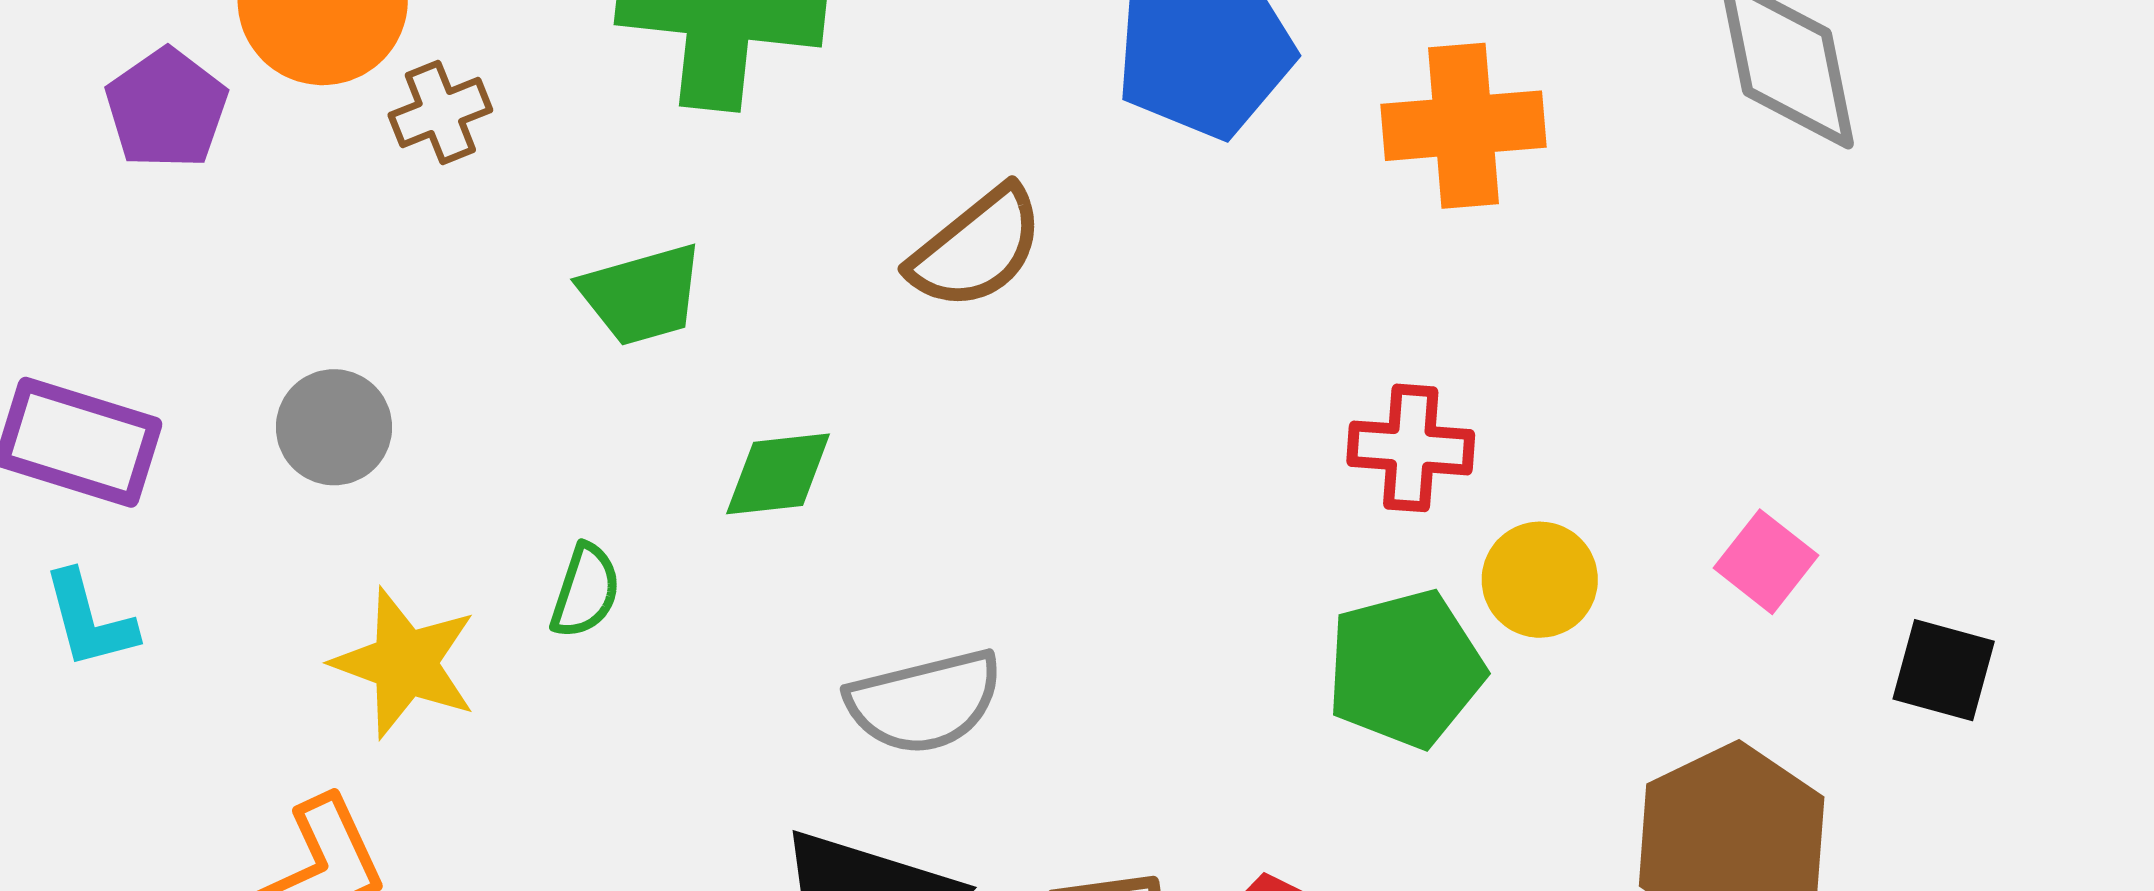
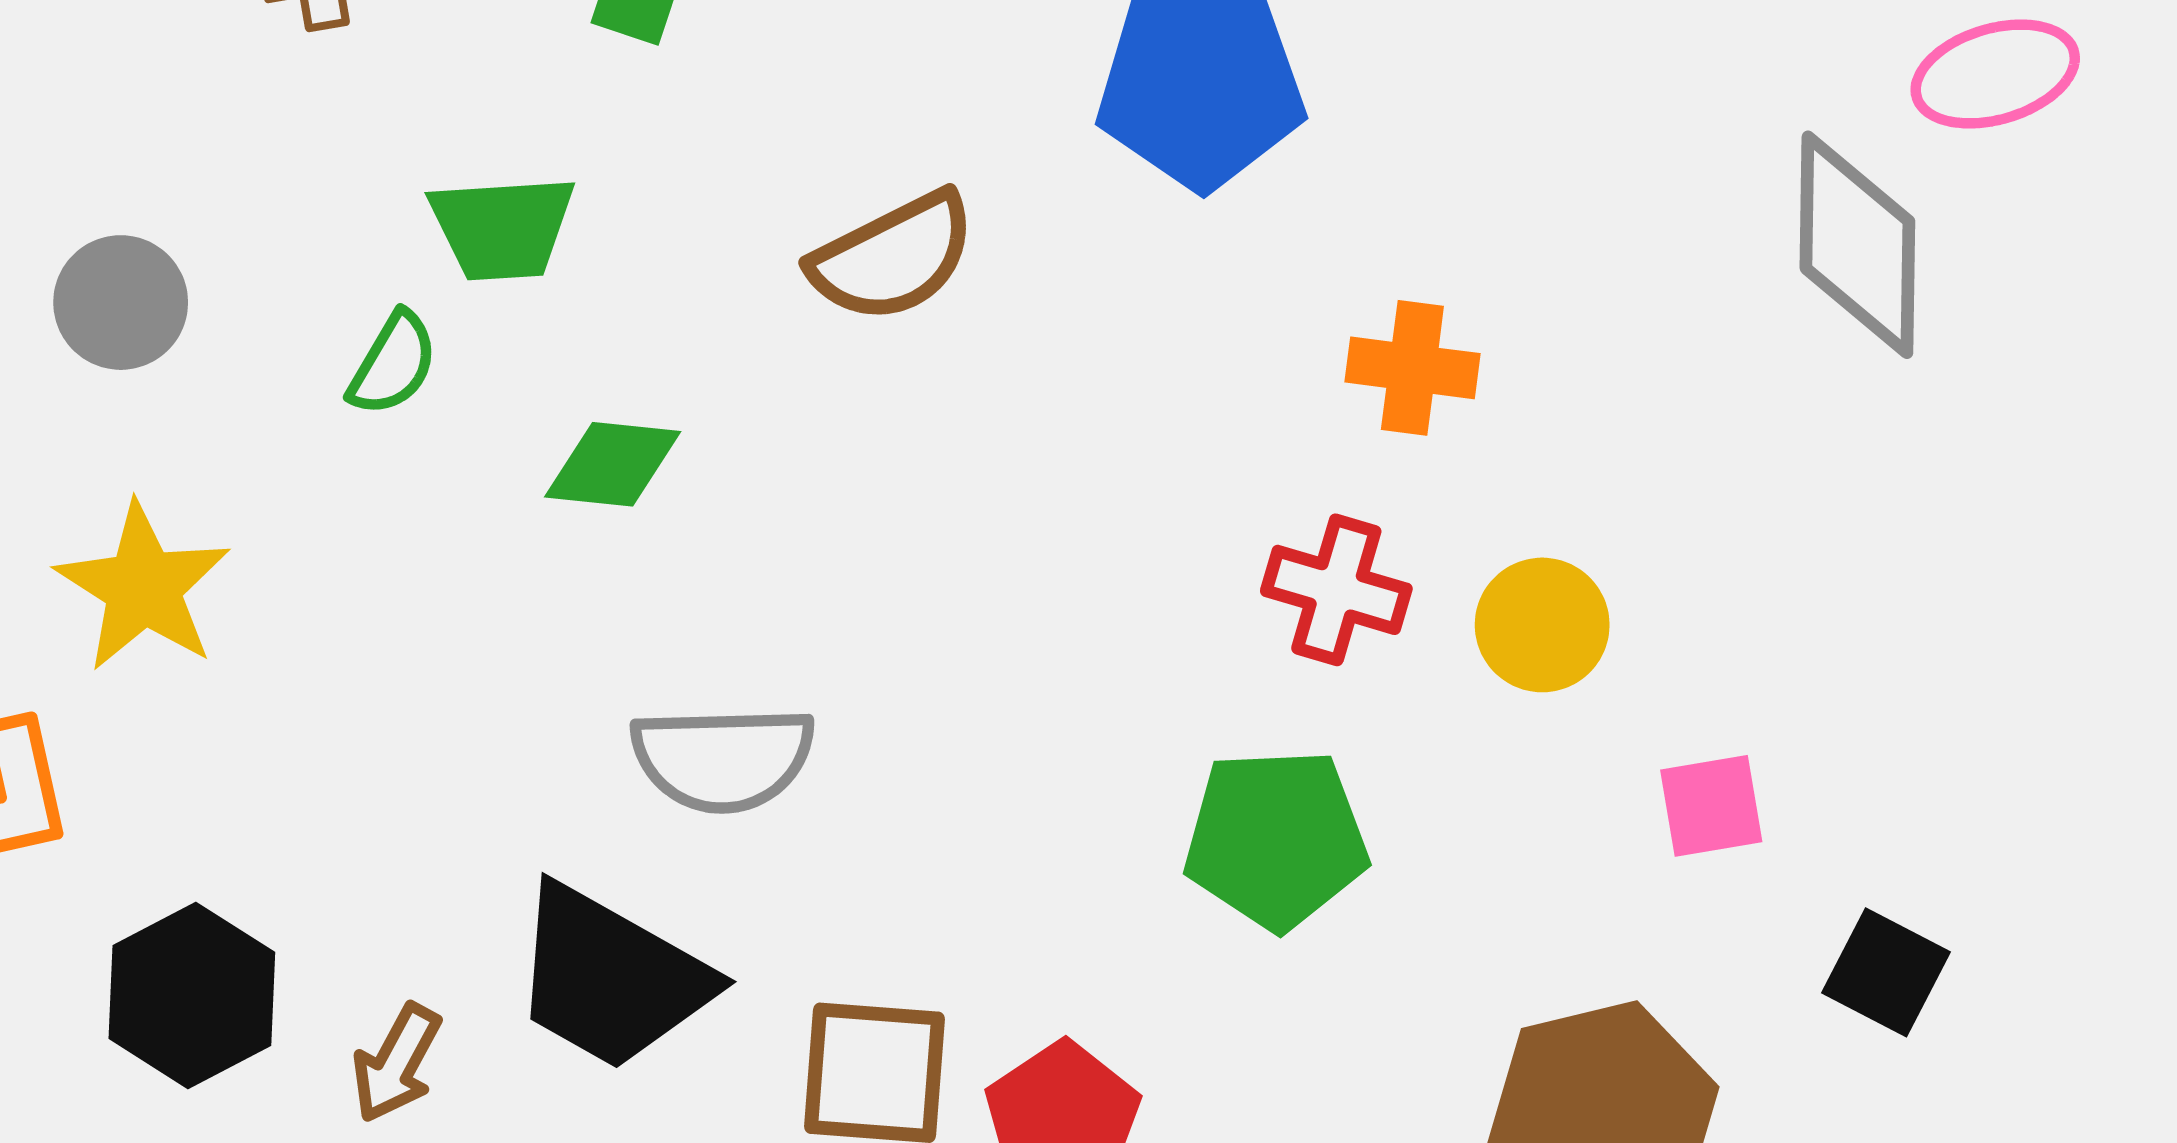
orange cross: (1463, 126) -> (1412, 368), moved, size x0.7
pink square: (1766, 562) -> (1711, 806), turned 30
yellow circle: (1540, 580) -> (1542, 625), moved
green semicircle: (585, 591) -> (393, 364), moved

